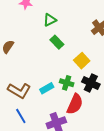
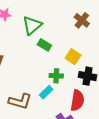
green triangle: (50, 20) -> (32, 25), size x1.5
green cross: (67, 83) -> (56, 76), moved

